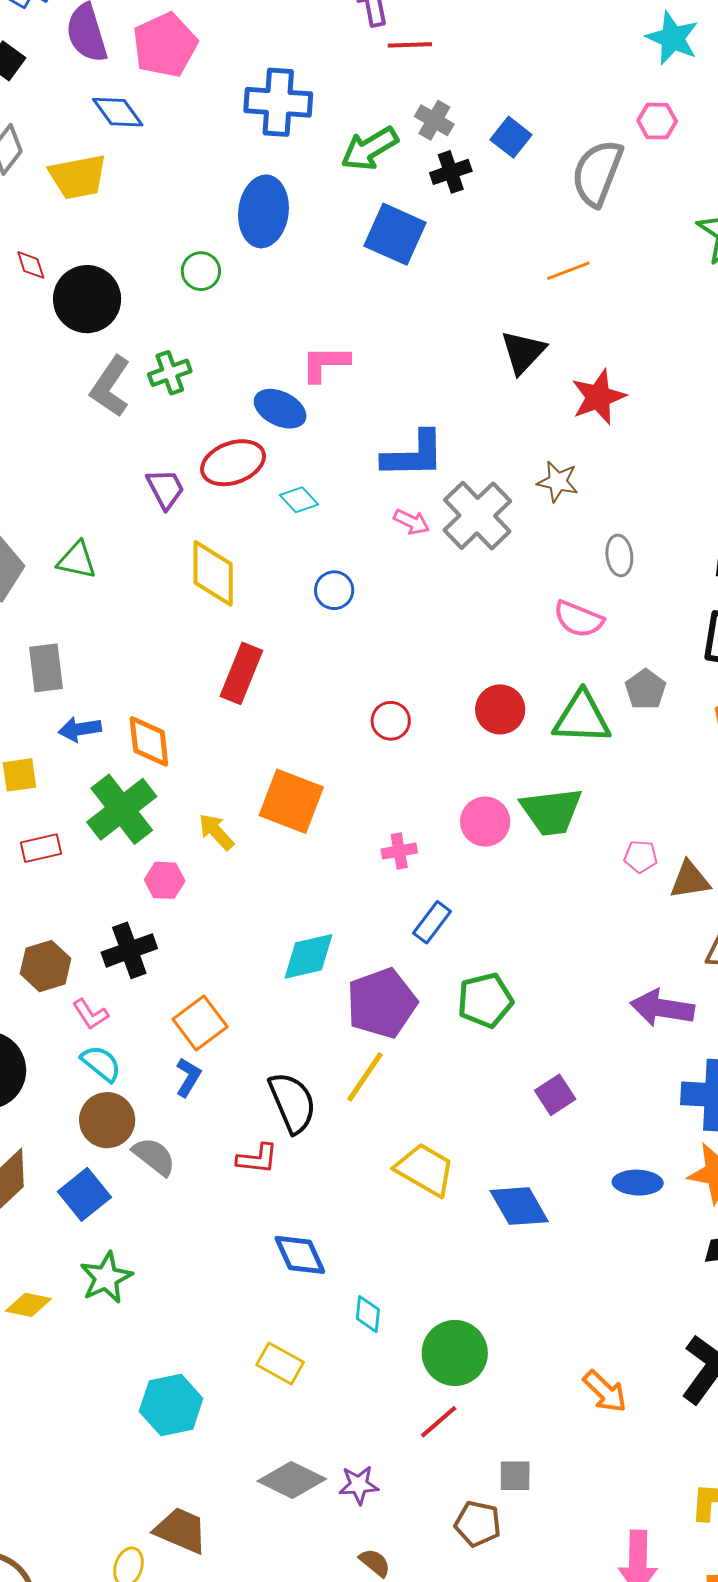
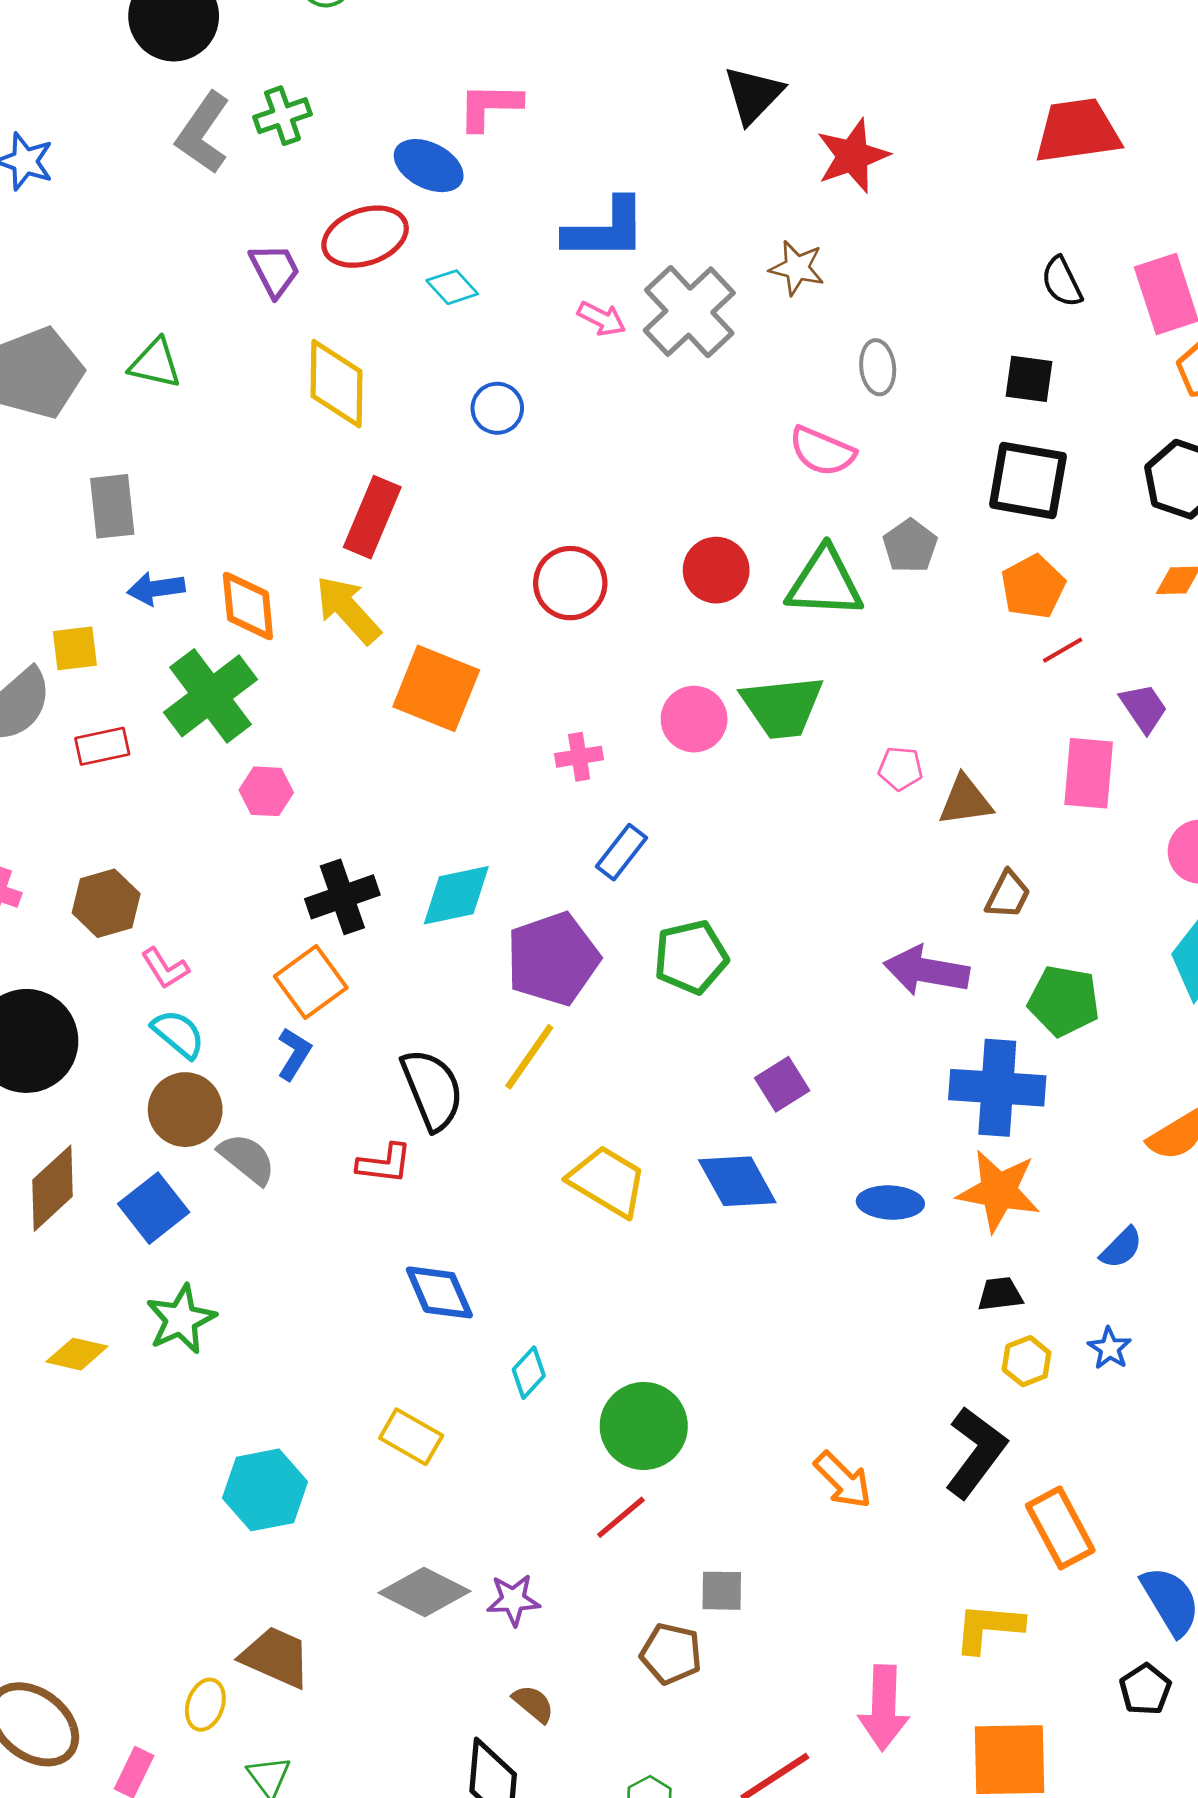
red circle: (391, 721) -> (570, 583), size x1.4
yellow arrow: (216, 832) -> (348, 610), moved, size x1.4
black cross: (129, 950) -> (342, 897), moved
blue diamond: (519, 1206) -> (737, 1181), moved
cyan diamond: (368, 1314) -> (529, 1373), turned 36

